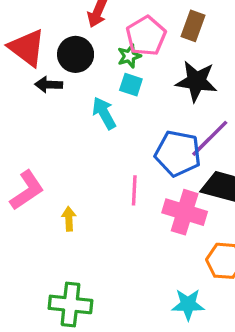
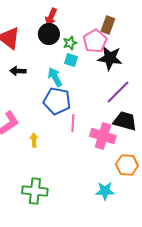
pink pentagon: (146, 36) -> (95, 41), moved
black circle: (76, 54) -> (49, 34), moved
black arrow: (49, 85) -> (18, 71), moved
blue pentagon: (178, 153) -> (57, 101), moved

